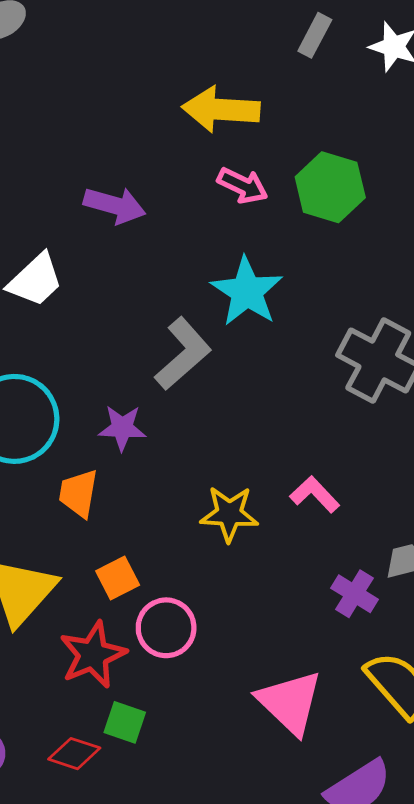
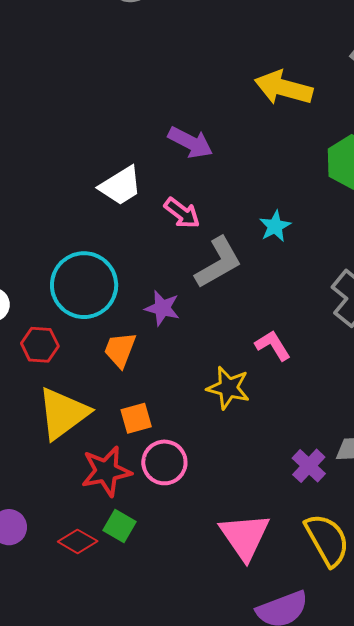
pink arrow: (243, 185) -> (182, 213), moved
cyan star: (247, 291) -> (275, 226), size x0.6
pink L-shape: (315, 494) -> (273, 345), moved

